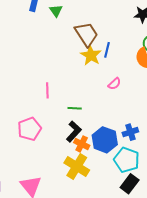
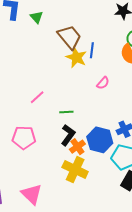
pink line: (47, 90) -> (37, 97), turned 56
pink pentagon: (29, 129) -> (24, 138), turned 30
orange cross: (82, 144) -> (77, 147), turned 35

